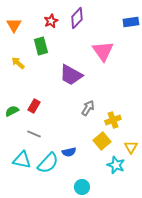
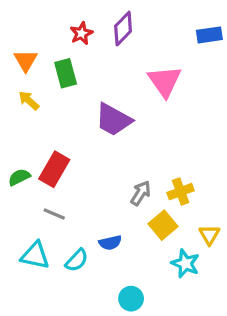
orange triangle: (14, 25) -> (26, 61), moved
red rectangle: (34, 106) -> (54, 169), size x1.5
gray arrow: (88, 108) -> (141, 193), moved
cyan semicircle: (48, 163) -> (77, 260), size x0.7

